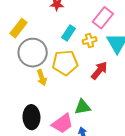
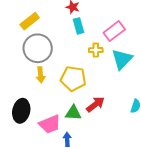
cyan rectangle: (68, 33) -> (79, 26), moved, turned -63
yellow pentagon: (65, 63) -> (73, 79), moved
red arrow: (99, 71) -> (95, 104), moved

